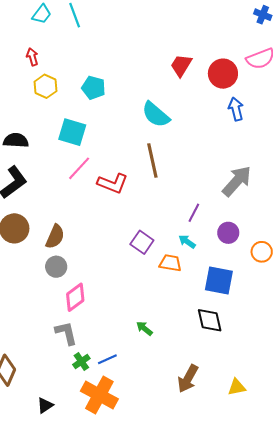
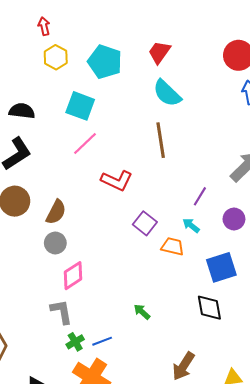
red trapezoid: (181, 65) -> (159, 52), moved
cyan pentagon: (93, 88) -> (105, 62), size x1.4
red L-shape: (113, 183) -> (117, 180), moved
blue square: (219, 281) -> (221, 267), turned -32

